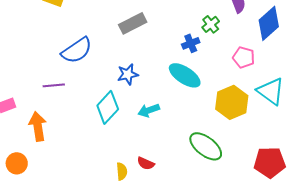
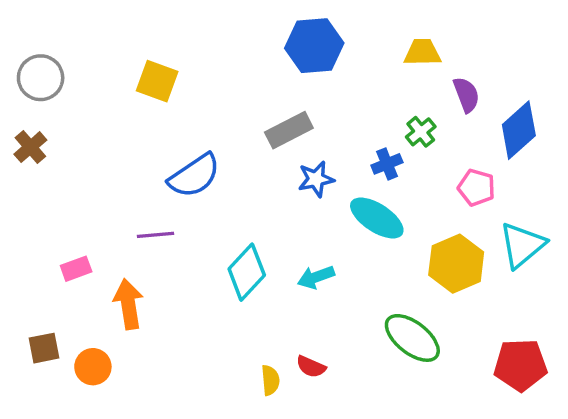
blue star: (128, 74) -> (316, 179), moved
cyan triangle: (271, 91) -> (522, 245), turned 44

